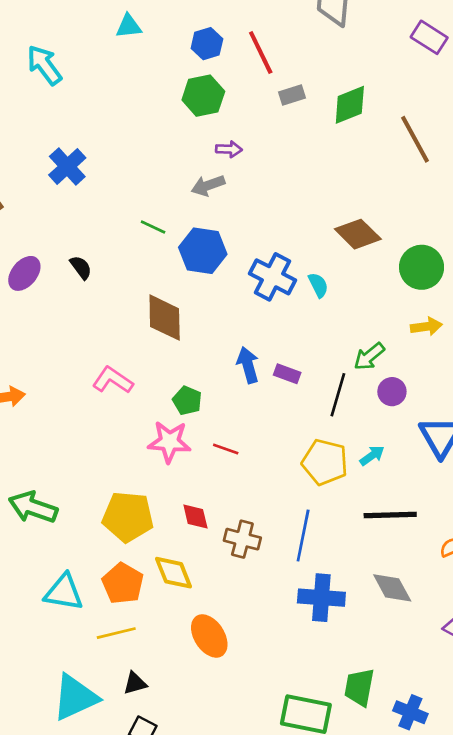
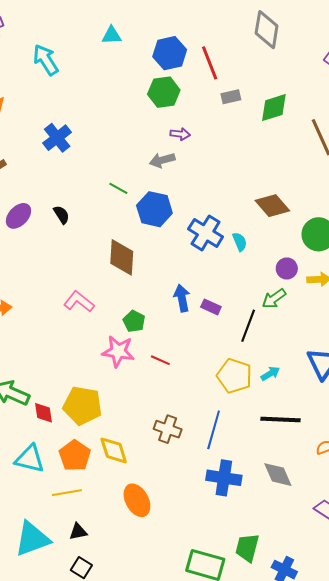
blue hexagon: (207, 44) -> (170, 53), size x1.4
purple circle: (392, 392) -> (287, 268), moved
red diamond: (195, 516) -> (44, 413), moved

